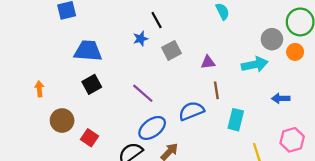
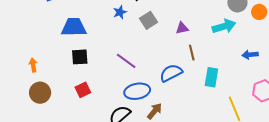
black square: (92, 84) -> (80, 57), turned 30
brown circle: (62, 121) -> (40, 93), moved
blue ellipse: (152, 128) -> (137, 91), turned 30
red square: (90, 138) -> (83, 90), moved, turned 35

